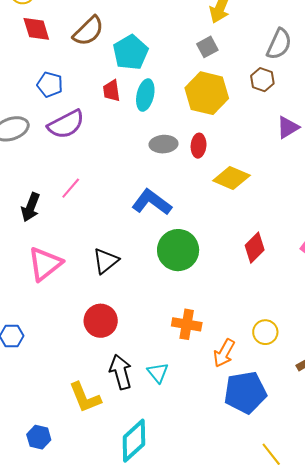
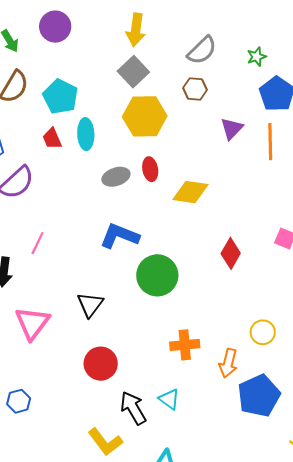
gray semicircle: (279, 44) -> (202, 50), turned 36
gray square: (207, 47) -> (133, 72), size x1.4

